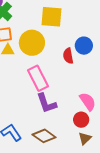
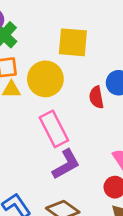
purple L-shape: (47, 103) -> (66, 164), turned -100

